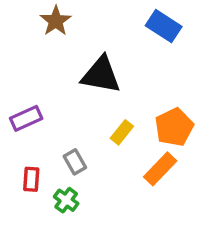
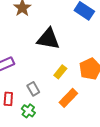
orange rectangle: (160, 169) -> (68, 98), moved

